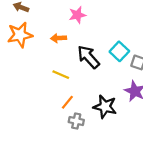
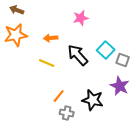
pink star: (77, 15) -> (81, 18), moved
yellow line: (61, 75) -> (47, 63), moved

